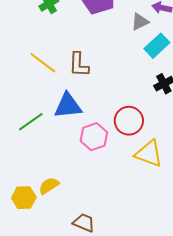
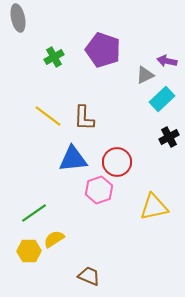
red circle: (129, 121) -> (117, 162), moved
green line: (31, 122) -> (34, 213), moved
yellow triangle: (149, 154) -> (154, 207), turned -32

